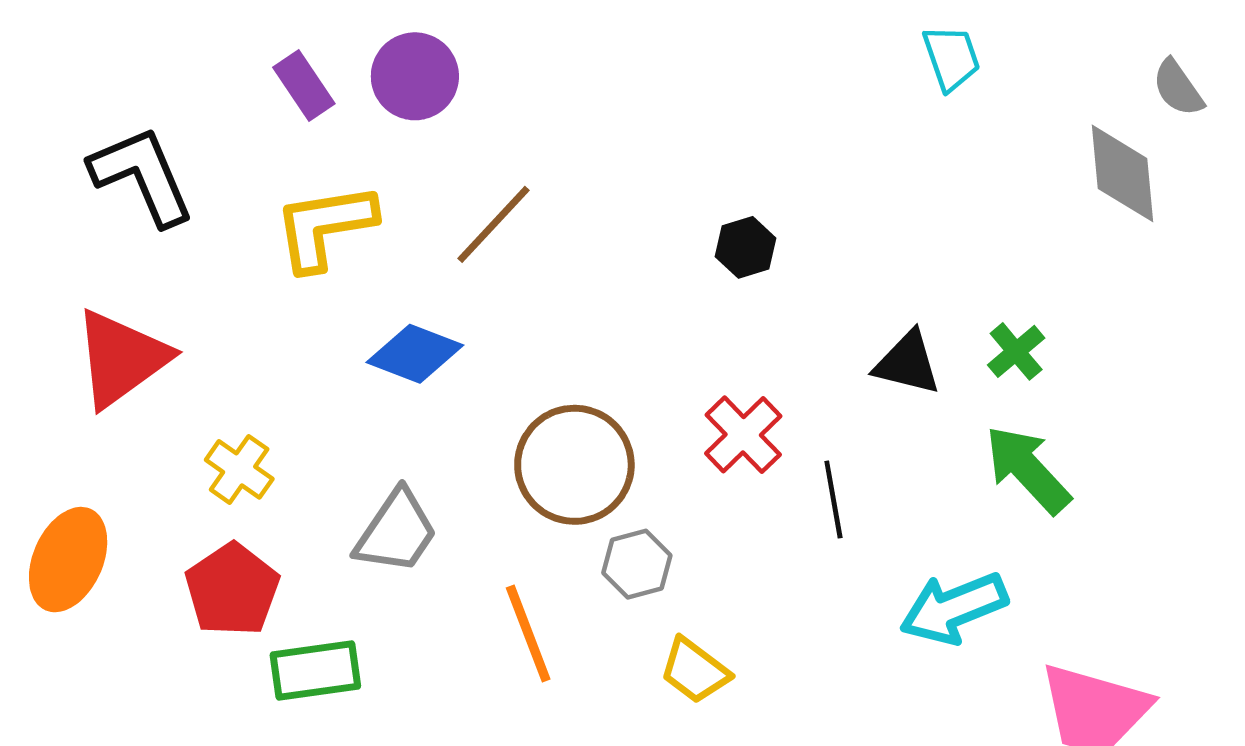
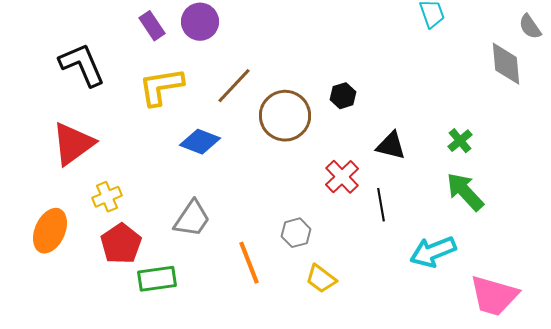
black triangle: (907, 363) -> (391, 146), moved
brown circle: (574, 465) -> (285, 116), moved
yellow cross: (239, 469) -> (107, 197), moved, turned 32

